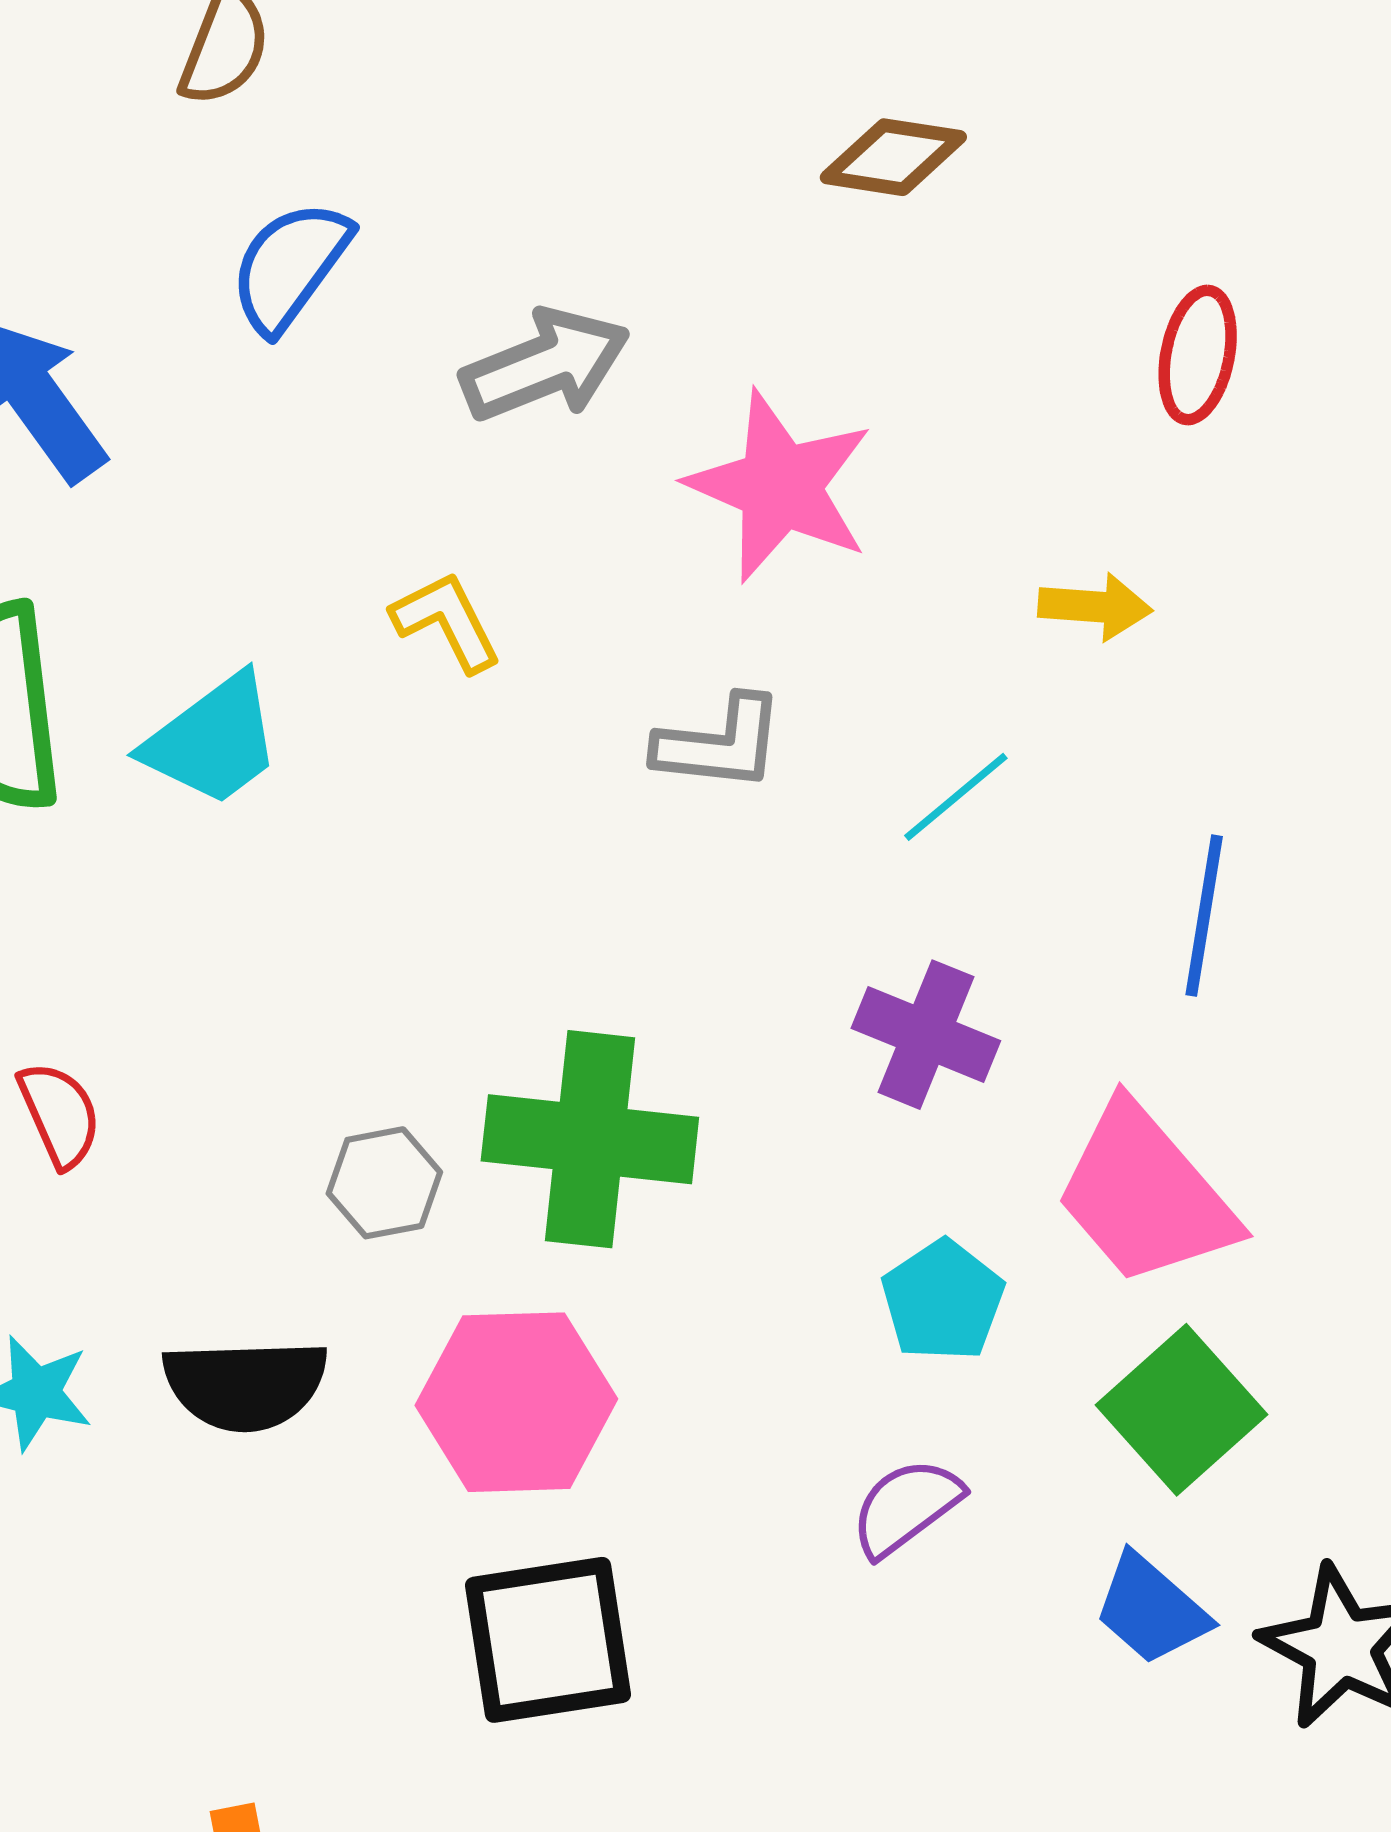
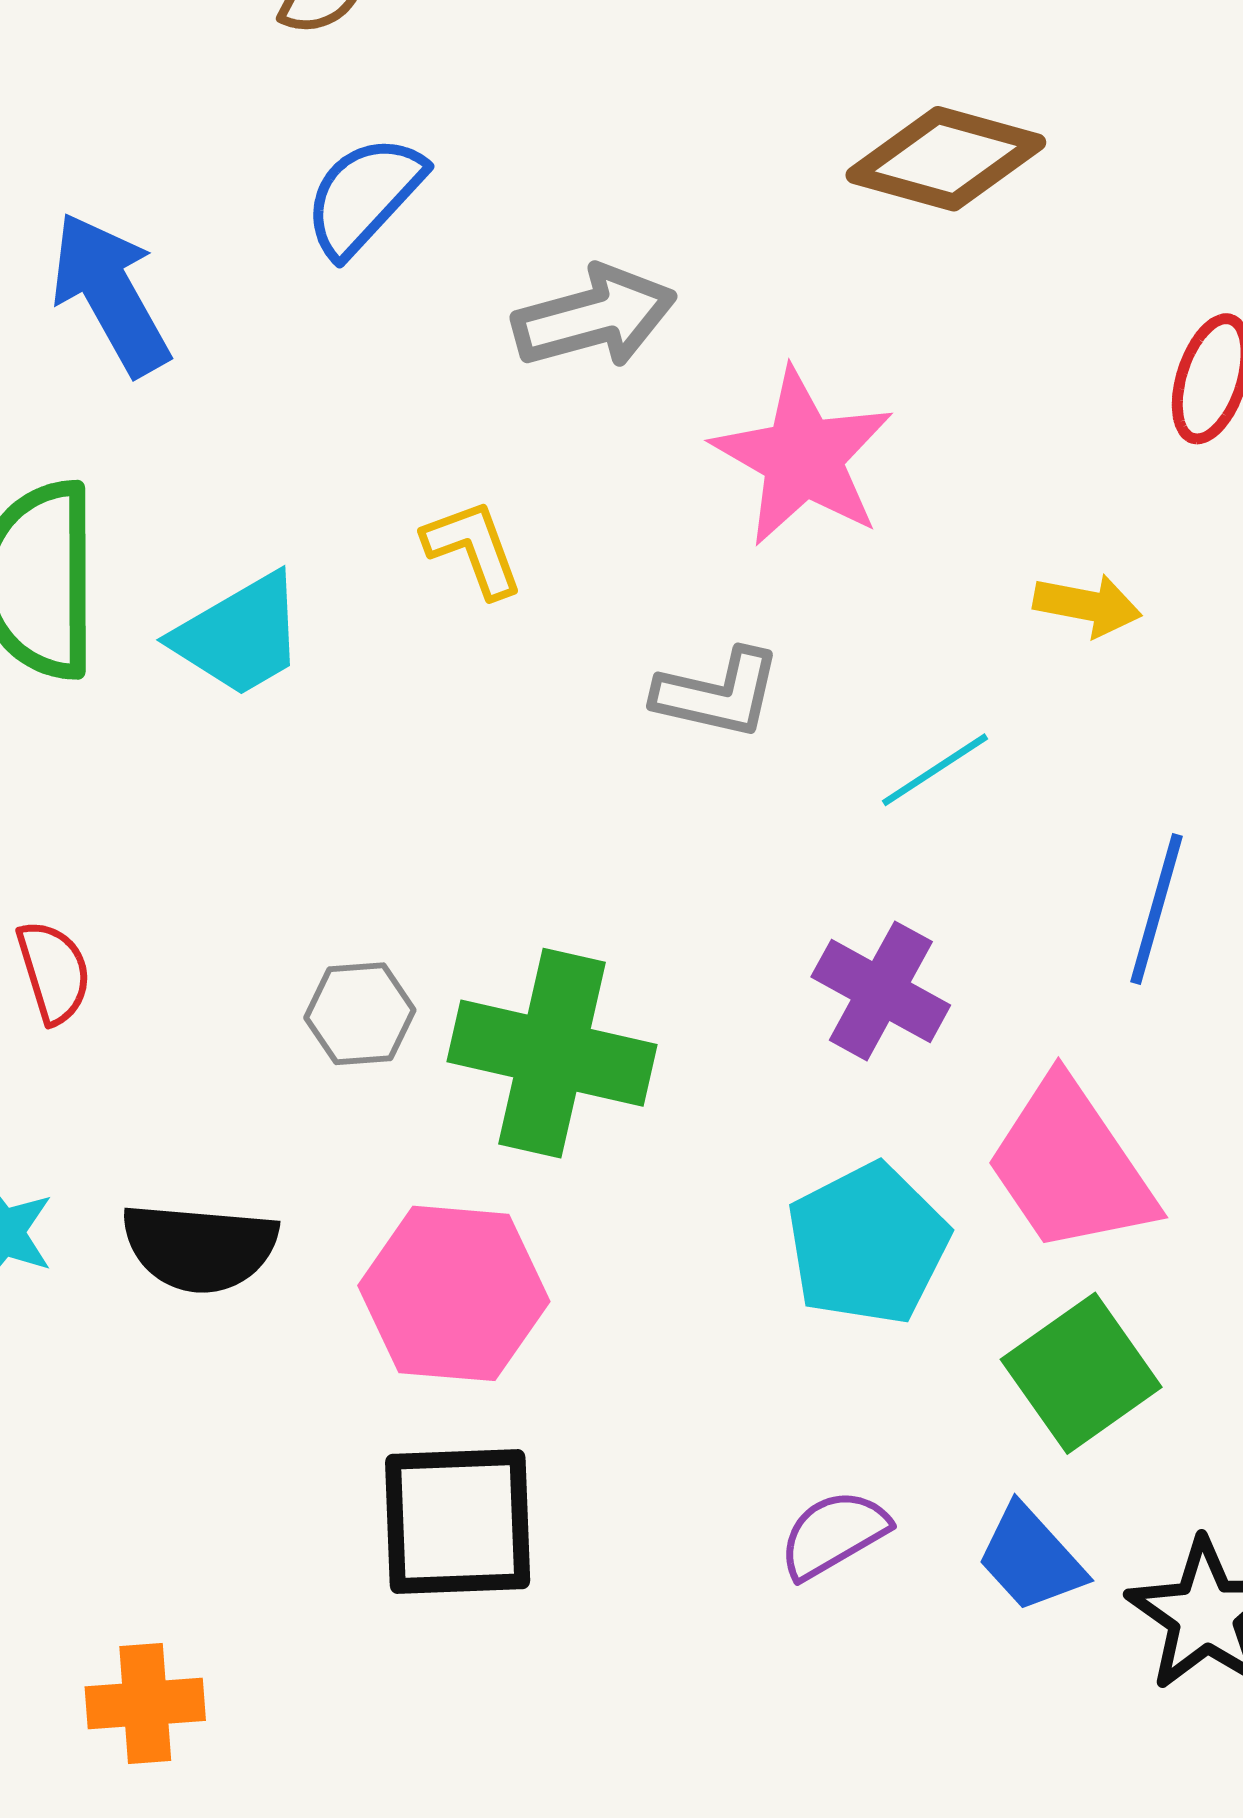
brown diamond: (893, 157) -> (946, 159), size x1.4
gray hexagon: (384, 1183) -> (360, 1014), moved
cyan pentagon: (943, 1300) -> (868, 1244), size x1.4
purple semicircle: (906, 1507) -> (834, 1534), moved

